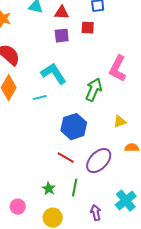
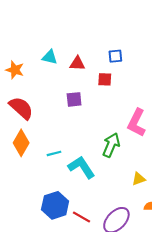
purple square: (62, 36) -> (74, 99), moved
cyan L-shape: (54, 74) -> (81, 167), moved
blue hexagon: (74, 127) -> (55, 205), moved

